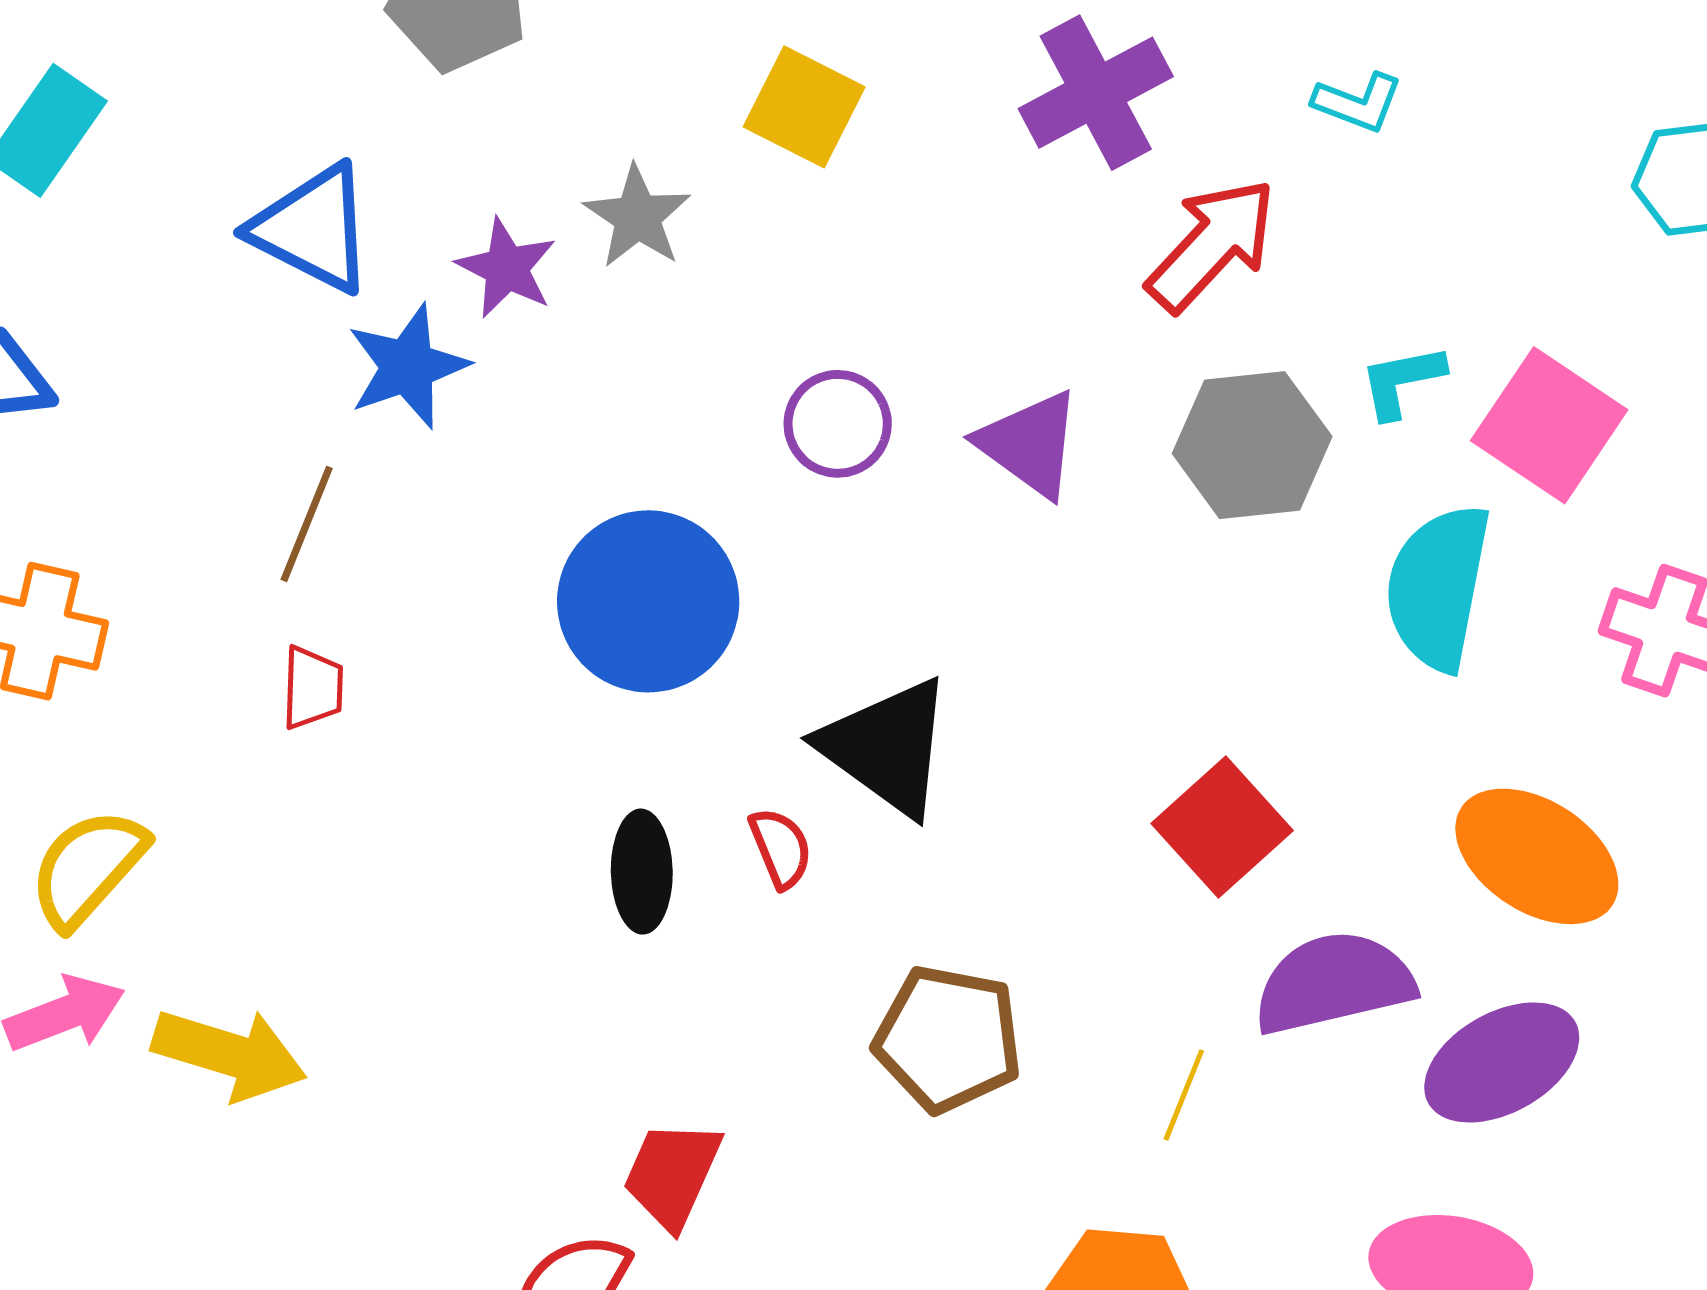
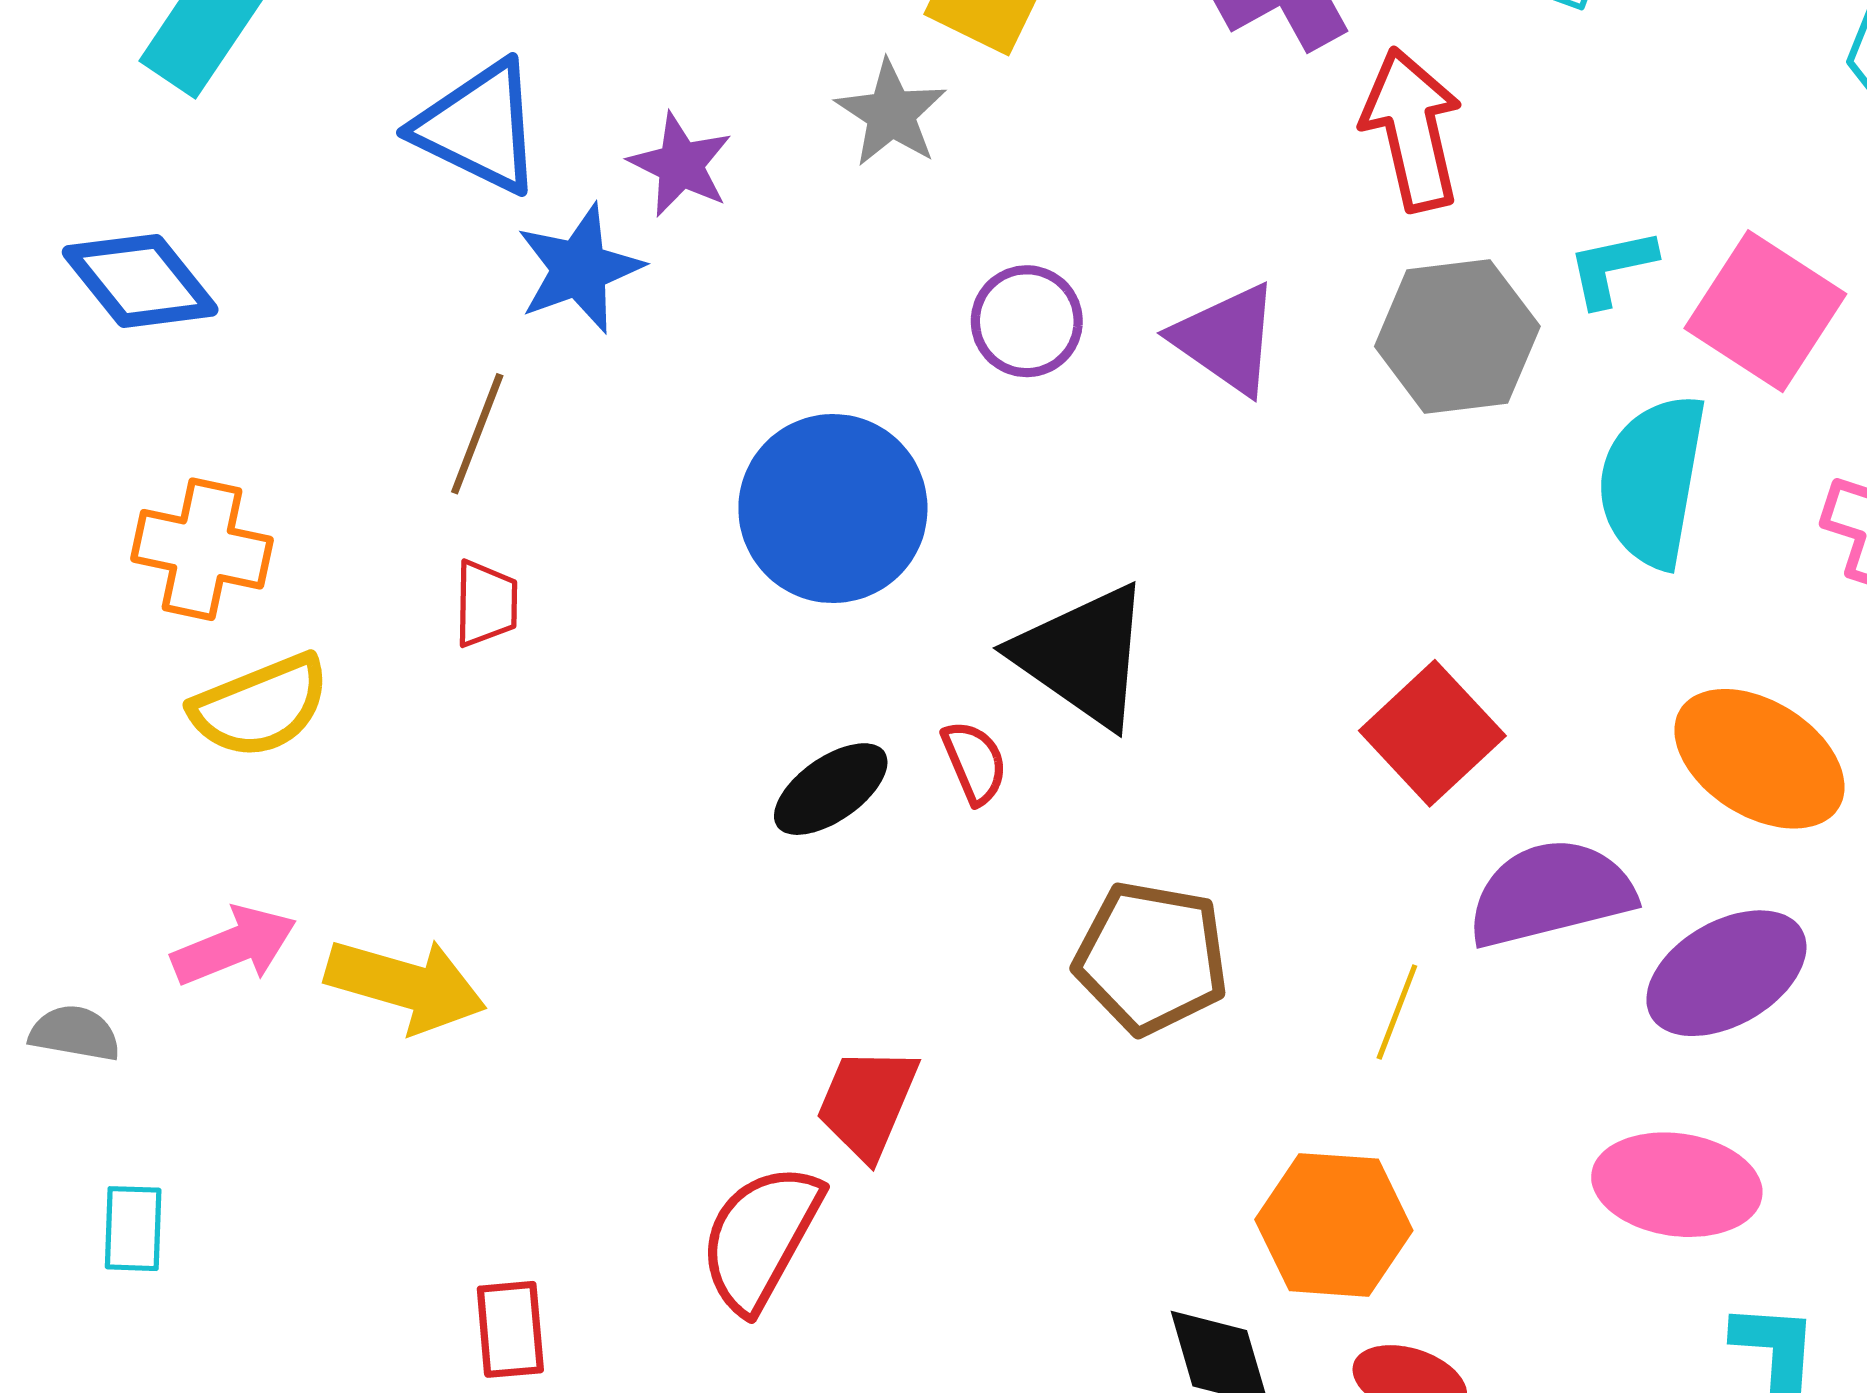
gray star: (637, 217) -> (891, 113), moved
red arrow: (1212, 245) -> (1412, 129), turned -55
yellow semicircle: (88, 868) -> (260, 706), moved, turned -153
black ellipse: (642, 872) -> (831, 789), turned 57

